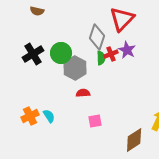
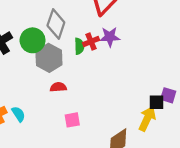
gray diamond: (97, 37) -> (56, 24), moved
purple star: (127, 50) -> (110, 37), turned -30

